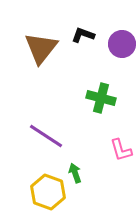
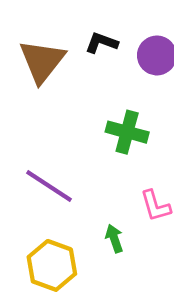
green arrow: (75, 173) -> (114, 238), moved

